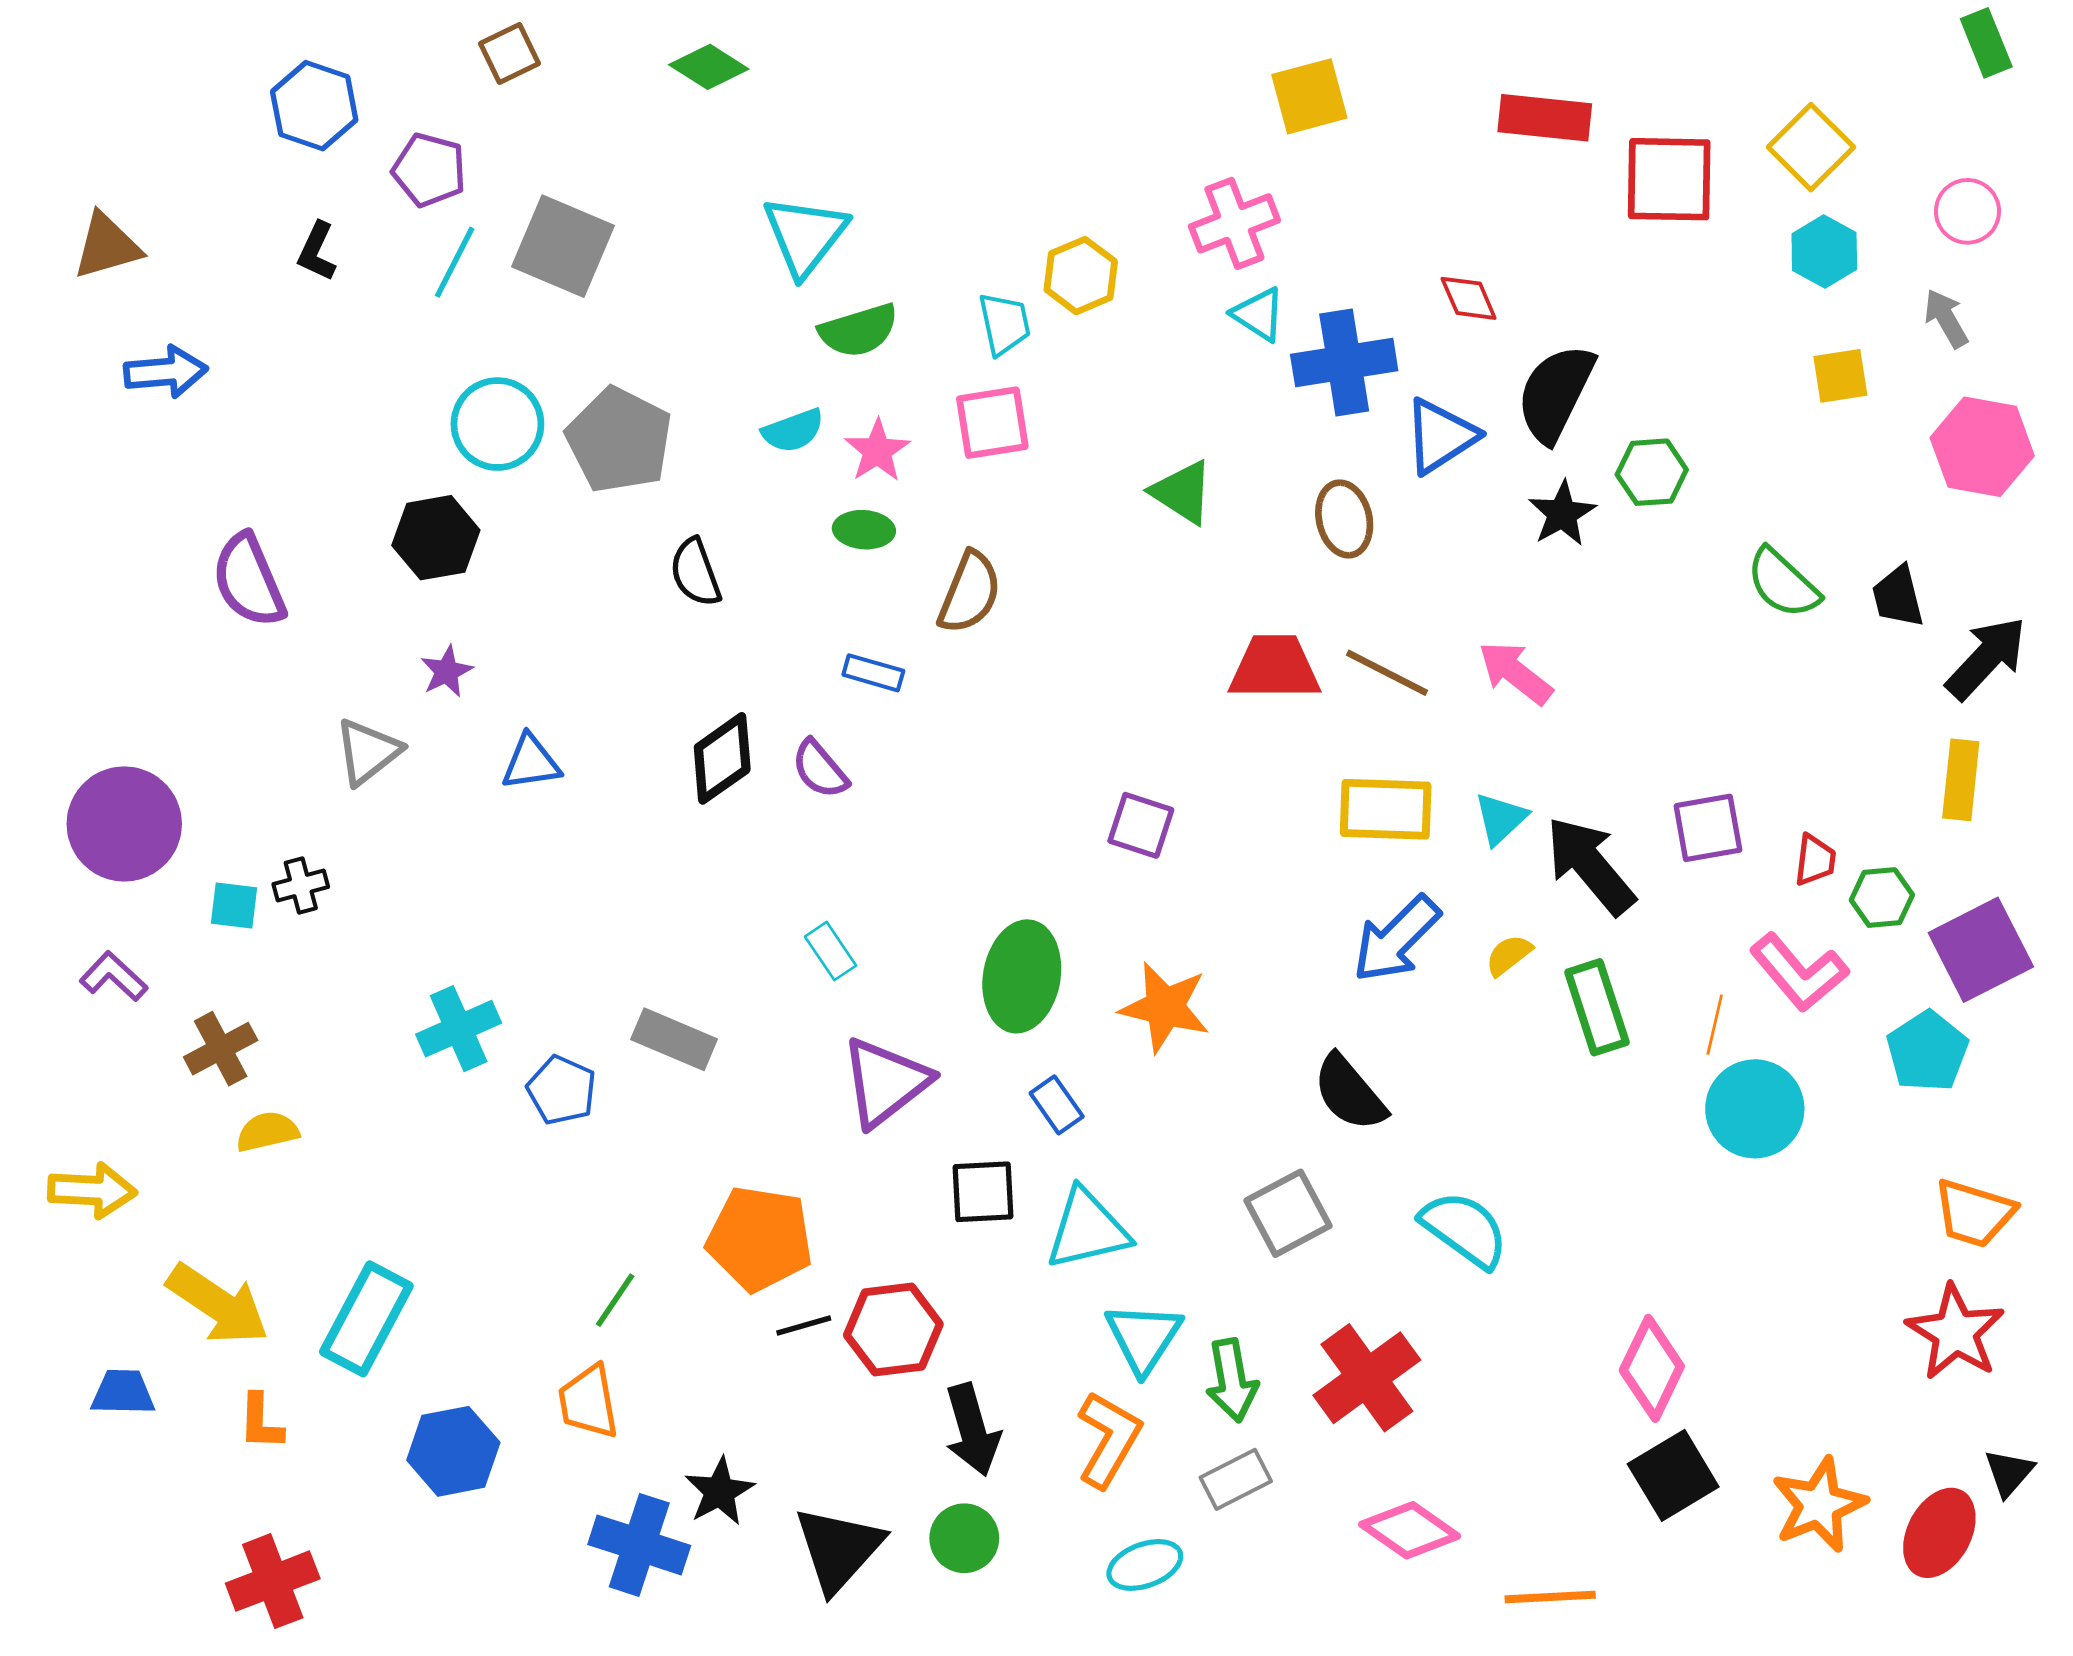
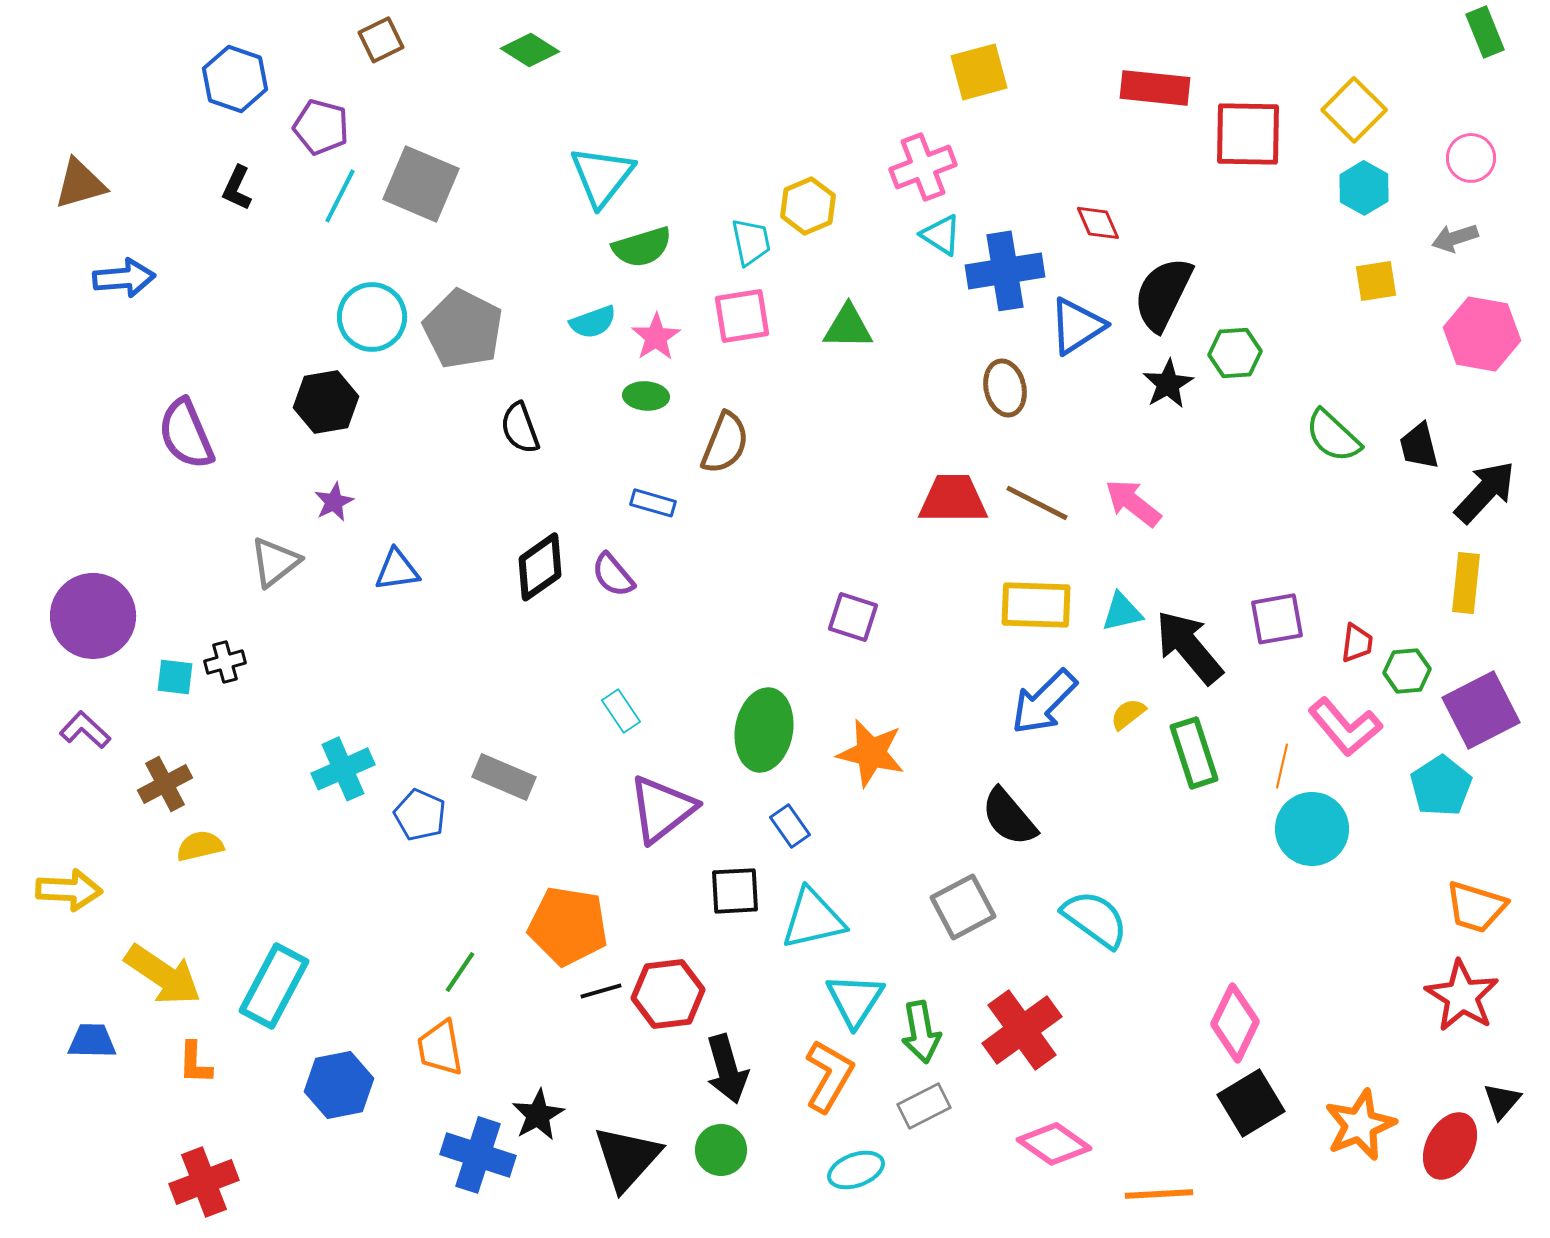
gray arrow: (1946, 318) -> (1455, 238), turned -78
green triangle: (1182, 492) -> (848, 327), moved, turned -32
cyan triangle: (1501, 819) -> (1122, 612), turned 30

